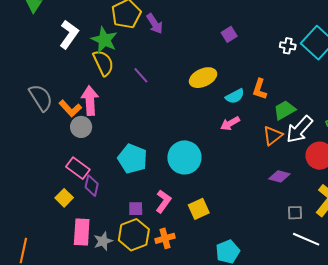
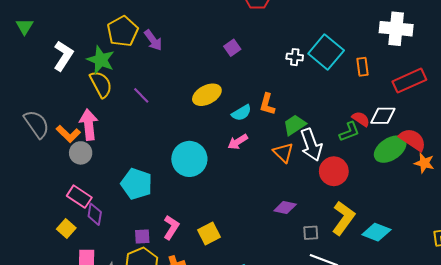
white arrow: (299, 129) -> (311, 145), turned -60
orange triangle: (273, 136) -> (283, 153), turned -35
cyan circle: (184, 157) -> (189, 159), moved
purple diamond: (279, 176) -> (285, 208), moved

